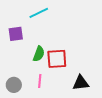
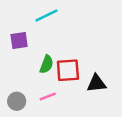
pink line: (40, 81) -> (48, 96), turned 64
black triangle: (81, 83) -> (96, 83), moved

